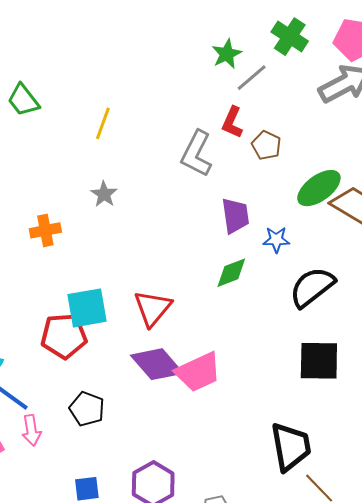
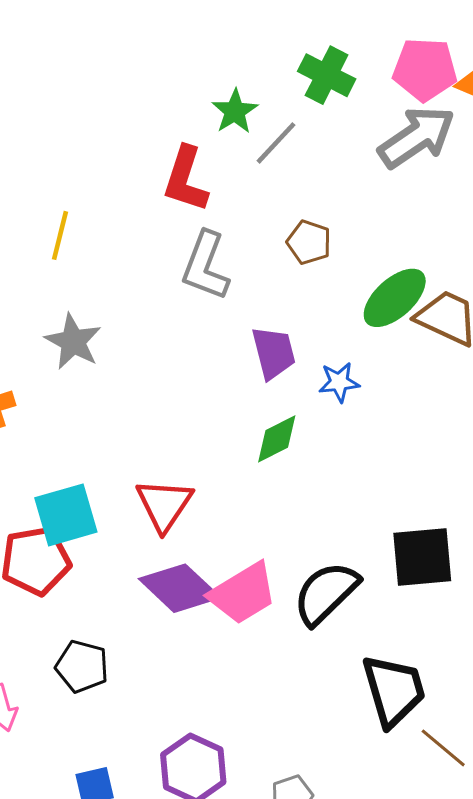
red L-shape: (232, 122) -> (186, 179), moved, size x1.4
gray star: (104, 194) -> (73, 342), size x1.4
black semicircle: (312, 287) -> (326, 593), moved

